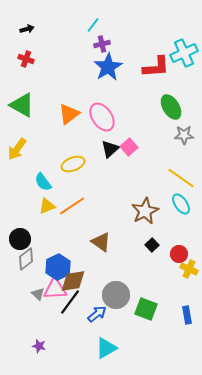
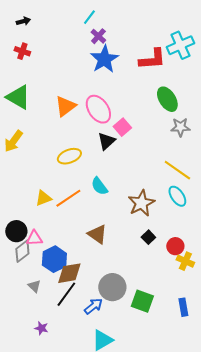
purple cross: (102, 44) -> (98, 36), turned -35
pink square: (129, 147) -> (122, 127), moved
cyan semicircle: (43, 182) -> (99, 186), moved
pink triangle: (55, 289) -> (34, 238), moved, size x0.7
purple star: (39, 346) -> (41, 328), moved

